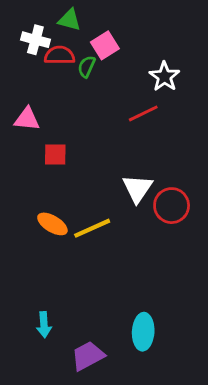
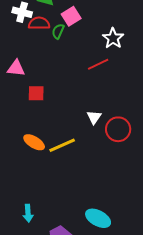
white triangle: (137, 189) -> (94, 117), size x0.7
cyan ellipse: (143, 332) -> (98, 218), turned -65

